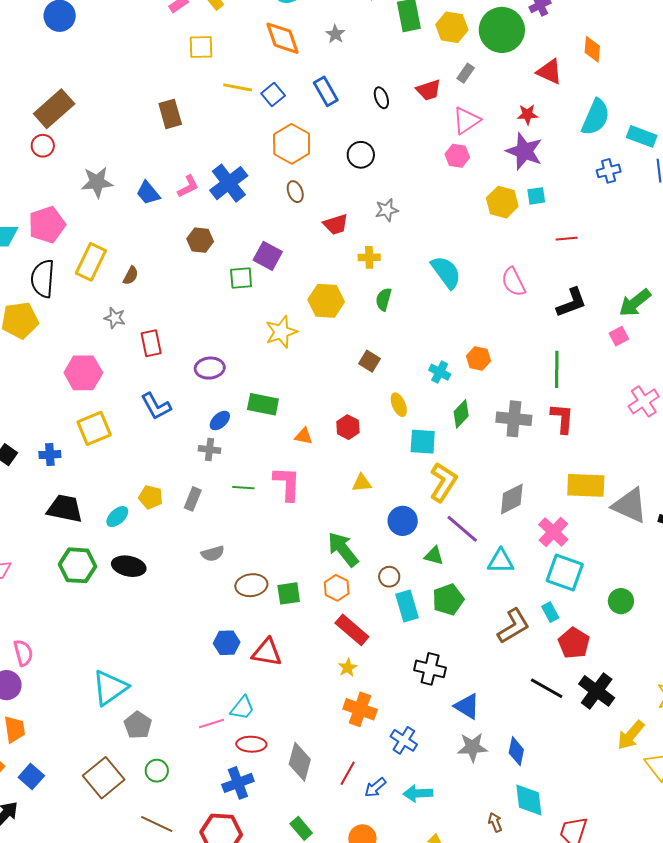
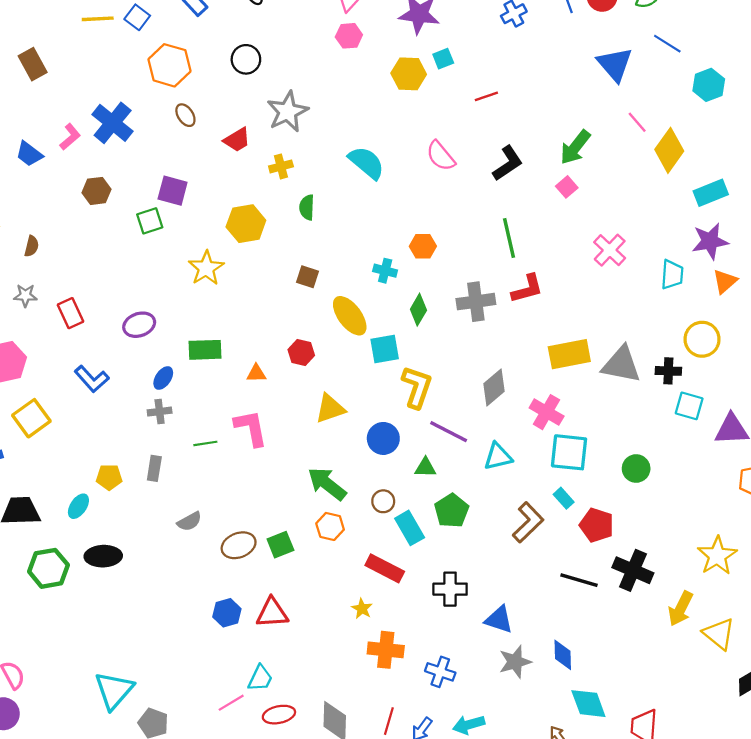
gray star: (387, 210) -> (288, 112), size x1.6
yellow ellipse: (399, 405) -> (350, 316), size x1.6
red L-shape: (562, 418) -> (527, 289), turned 84
yellow triangle: (362, 483) -> (330, 409), size x1.4
red rectangle: (352, 630) -> (385, 568), moved

